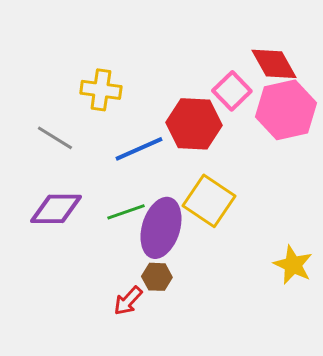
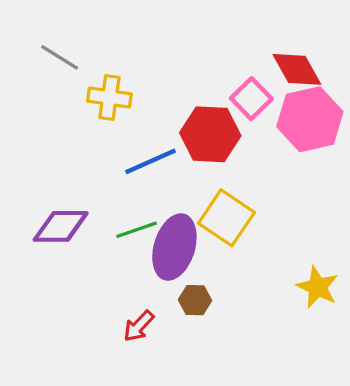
gray line: (55, 138) -> (60, 57), moved
brown hexagon: (157, 277) -> (195, 300), moved

